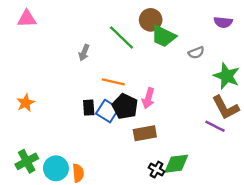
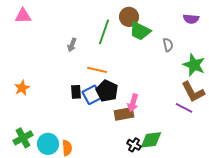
green line: (121, 37) -> (104, 32), turned 65
gray semicircle: (196, 53) -> (168, 45), turned -80
pink arrow: (148, 98) -> (133, 103), moved
blue square: (107, 111) -> (92, 95), turned 30

